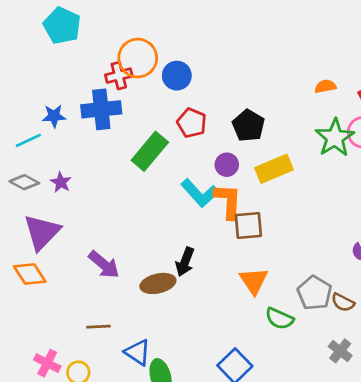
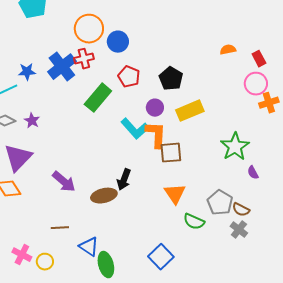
red cross: (119, 76) -> (84, 59), moved
blue cross: (101, 109) -> (62, 67), turned -32
green star: (335, 138) -> (235, 147), moved
gray cross: (340, 351) -> (239, 230), moved

